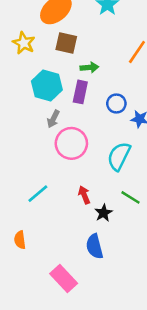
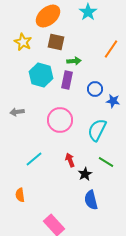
gray arrow: (53, 119) -> (17, 112), moved, turned 56
blue semicircle: (95, 246) -> (91, 200), moved

